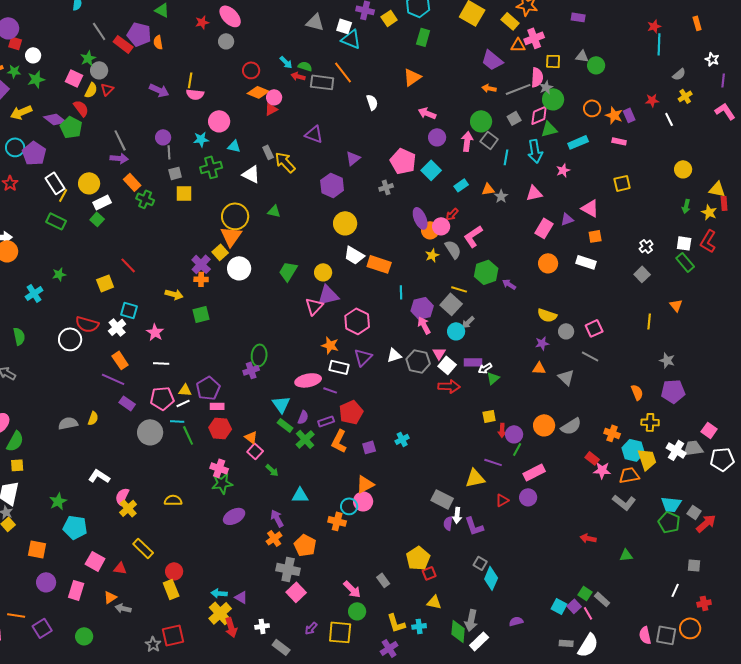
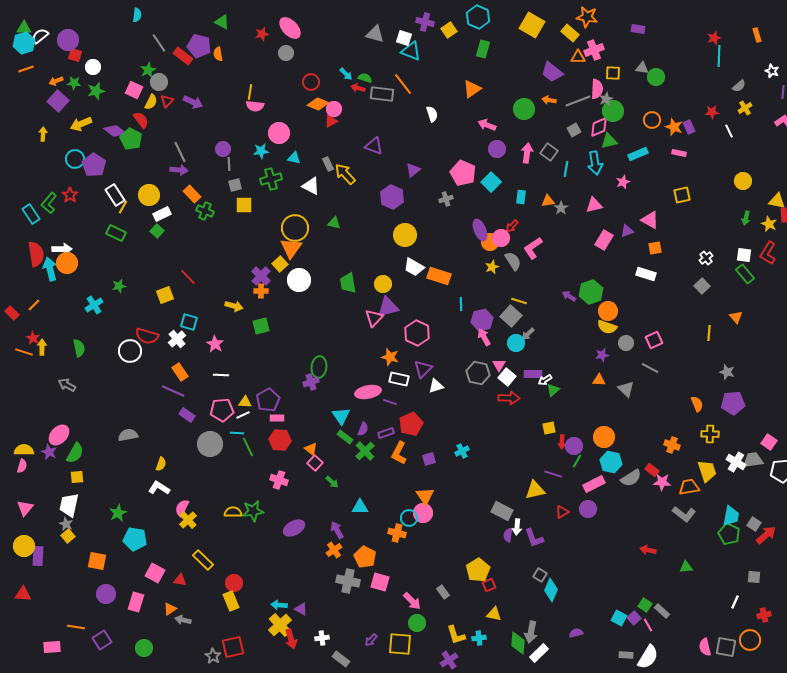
purple arrow: (159, 90) -> (193, 102), moved
green circle: (481, 121) -> (524, 109), moved
cyan rectangle: (461, 185) -> (521, 197), turned -48
orange circle: (548, 263) -> (608, 311), moved
green trapezoid: (288, 271) -> (348, 283), turned -40
green hexagon: (486, 272) -> (591, 292), moved
white triangle: (394, 355) -> (436, 386), moved
yellow semicircle: (93, 418) -> (161, 464), moved
gray semicircle: (571, 426) -> (631, 478), moved
cyan hexagon: (633, 450) -> (611, 462), moved
green star: (222, 483) -> (253, 511), moved
orange triangle: (365, 484) -> (425, 496), turned -36
cyan trapezoid: (671, 504) -> (731, 516), turned -85
pink square: (296, 592) -> (380, 582), moved, turned -30

